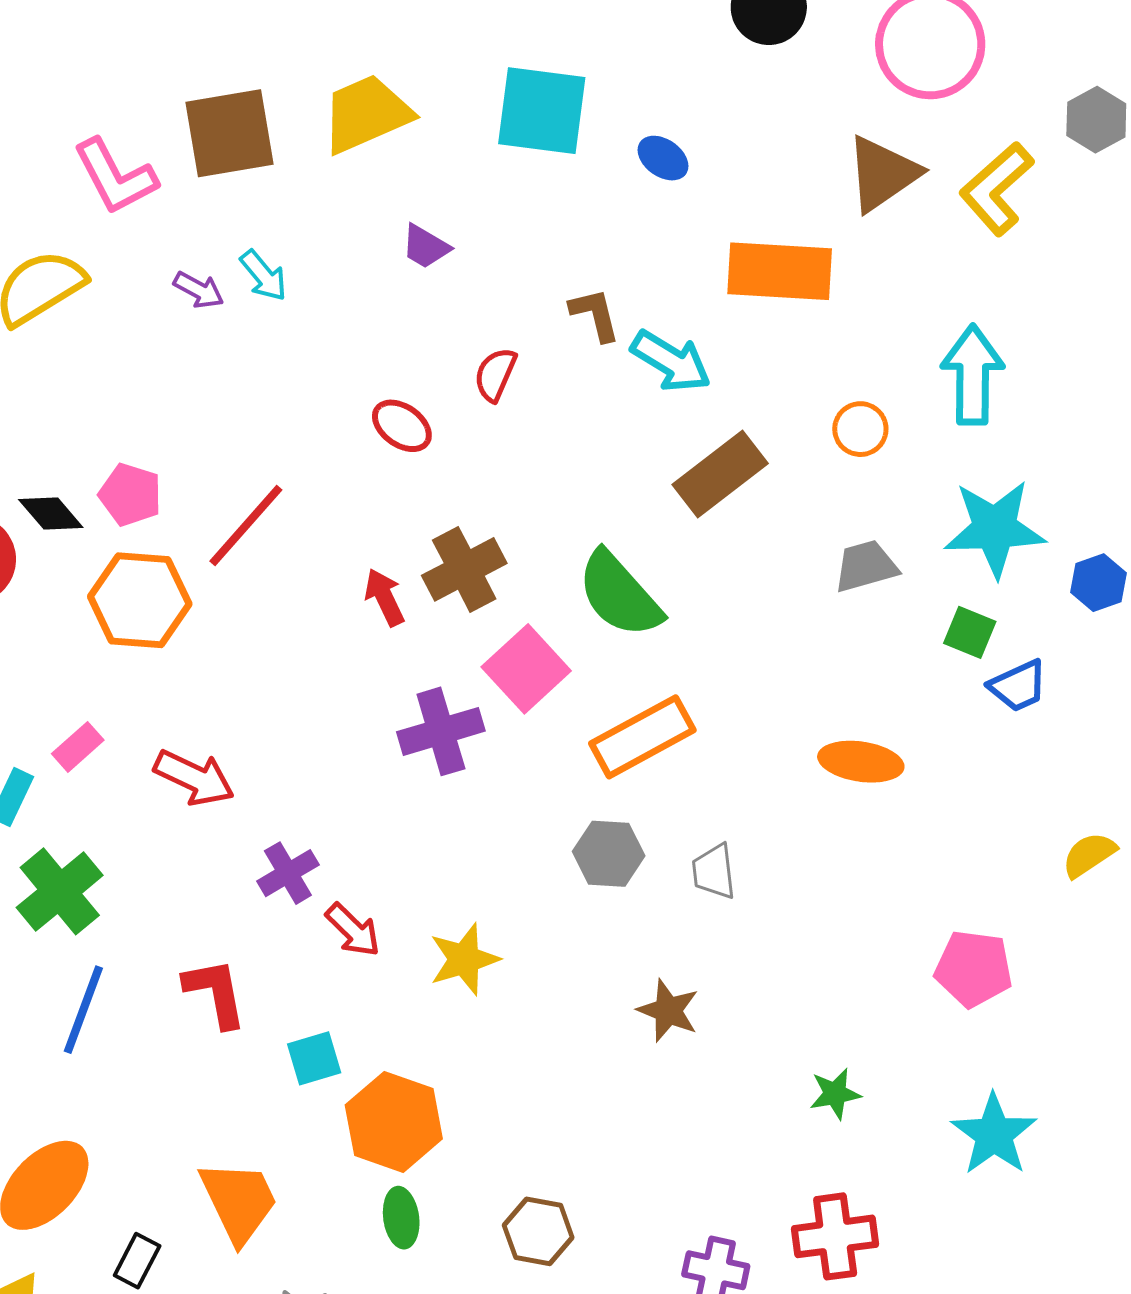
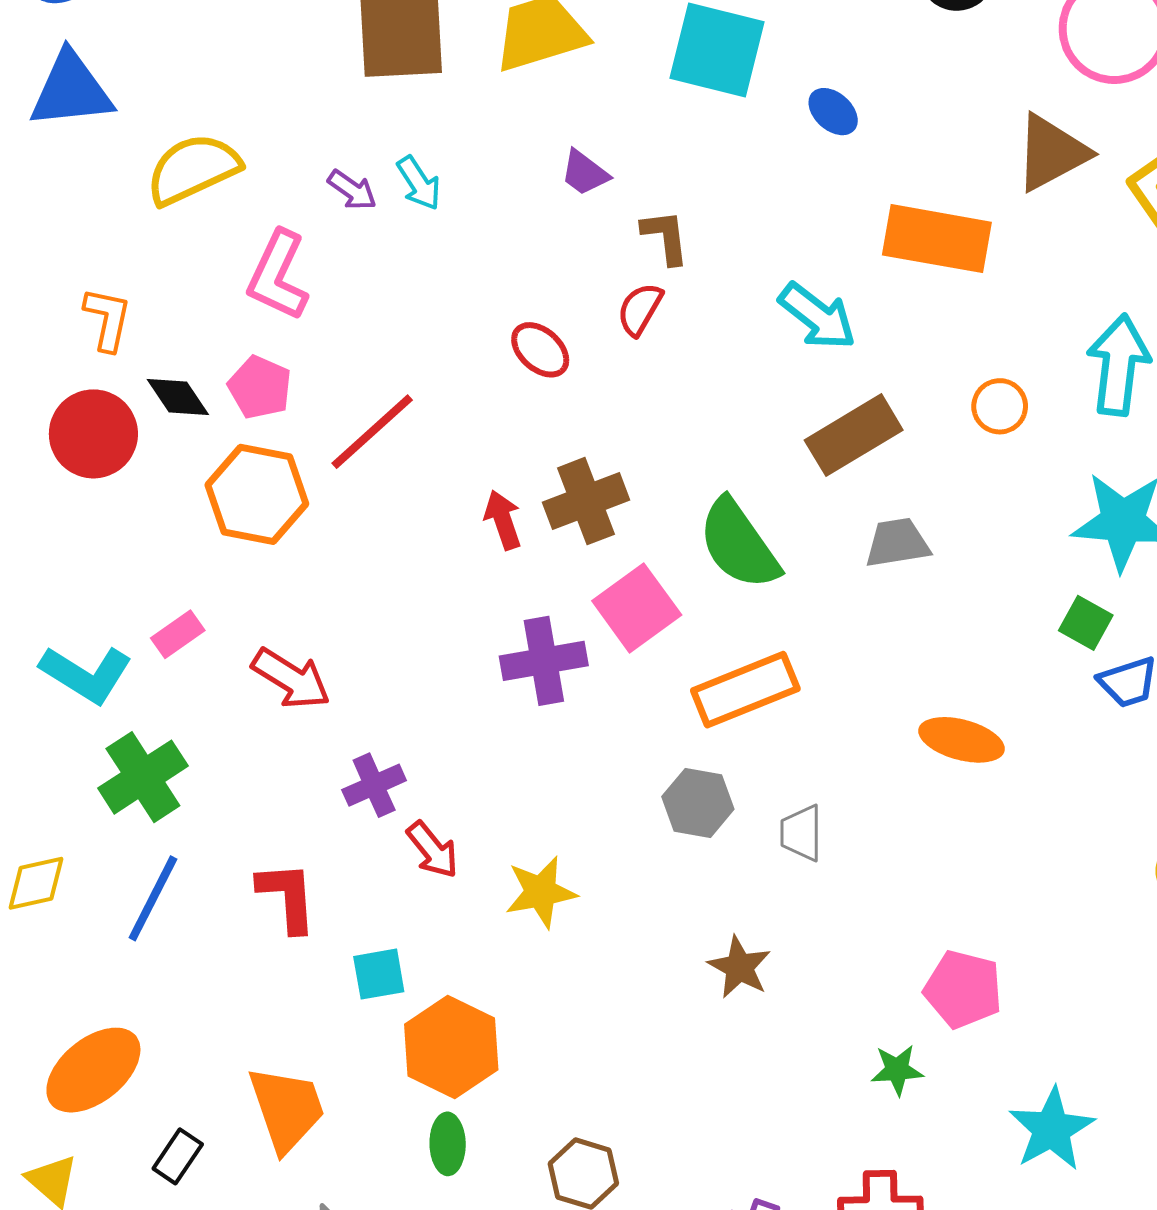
pink L-shape: (115, 177) -> (278, 276), moved, turned 46
brown L-shape: (595, 314) -> (665, 237), moved
gray trapezoid: (866, 566) -> (897, 543), moved
pink pentagon: (974, 969) -> (963, 989), moved

